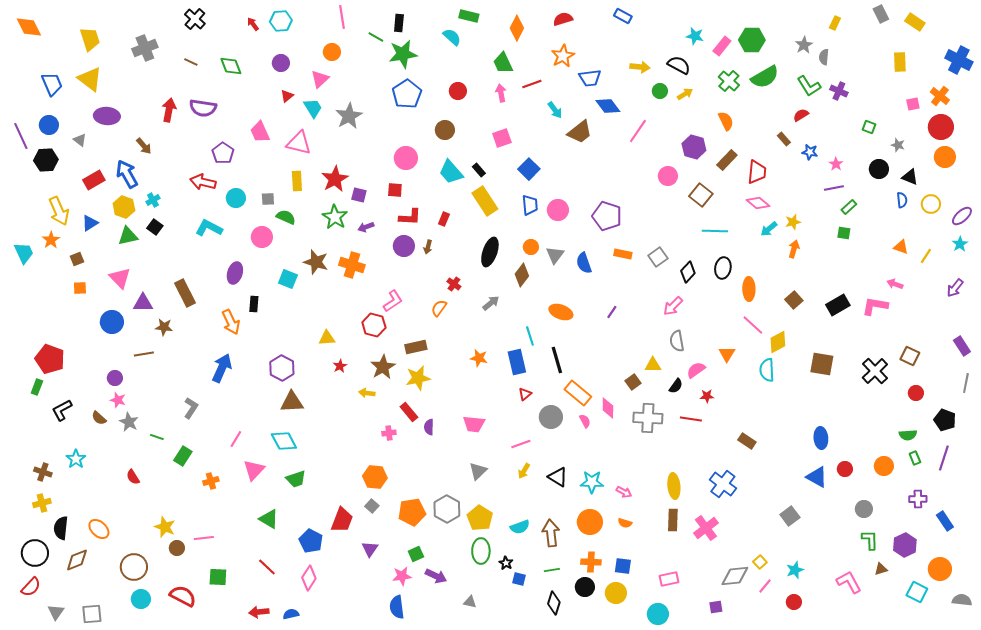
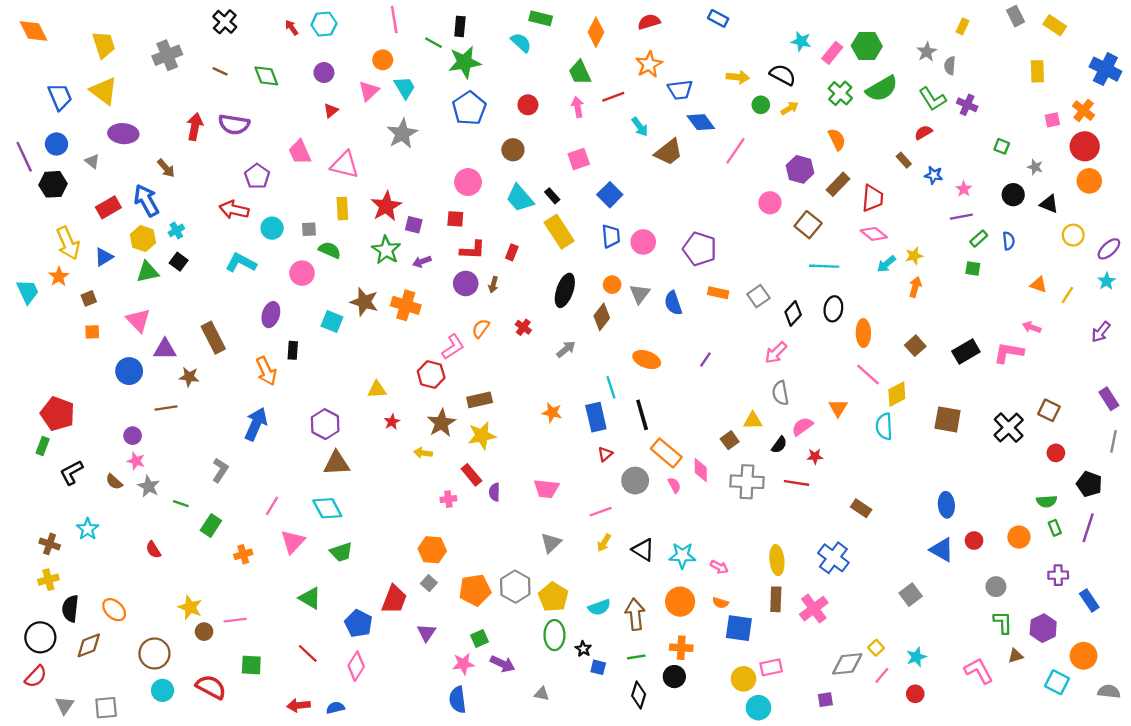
cyan trapezoid: (313, 108) -> (405, 88), moved
blue semicircle: (902, 200) -> (1009, 241), moved
orange semicircle: (439, 308) -> (481, 328), moved
blue square: (623, 566) -> (739, 628), moved, size x1.4
yellow circle: (616, 593) -> (743, 679), moved

